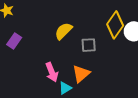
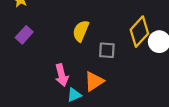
yellow semicircle: (63, 31) -> (81, 31), turned -30

